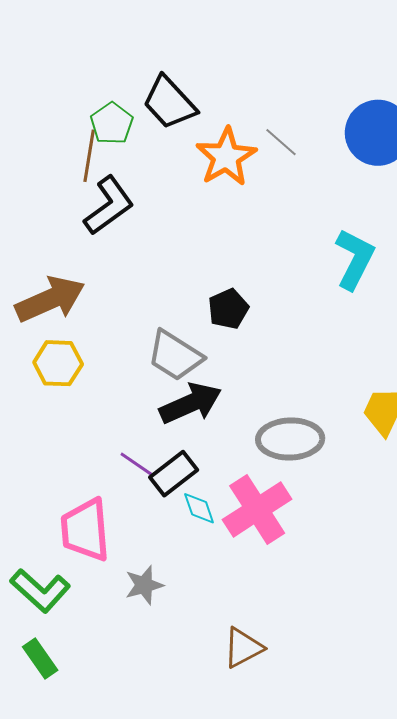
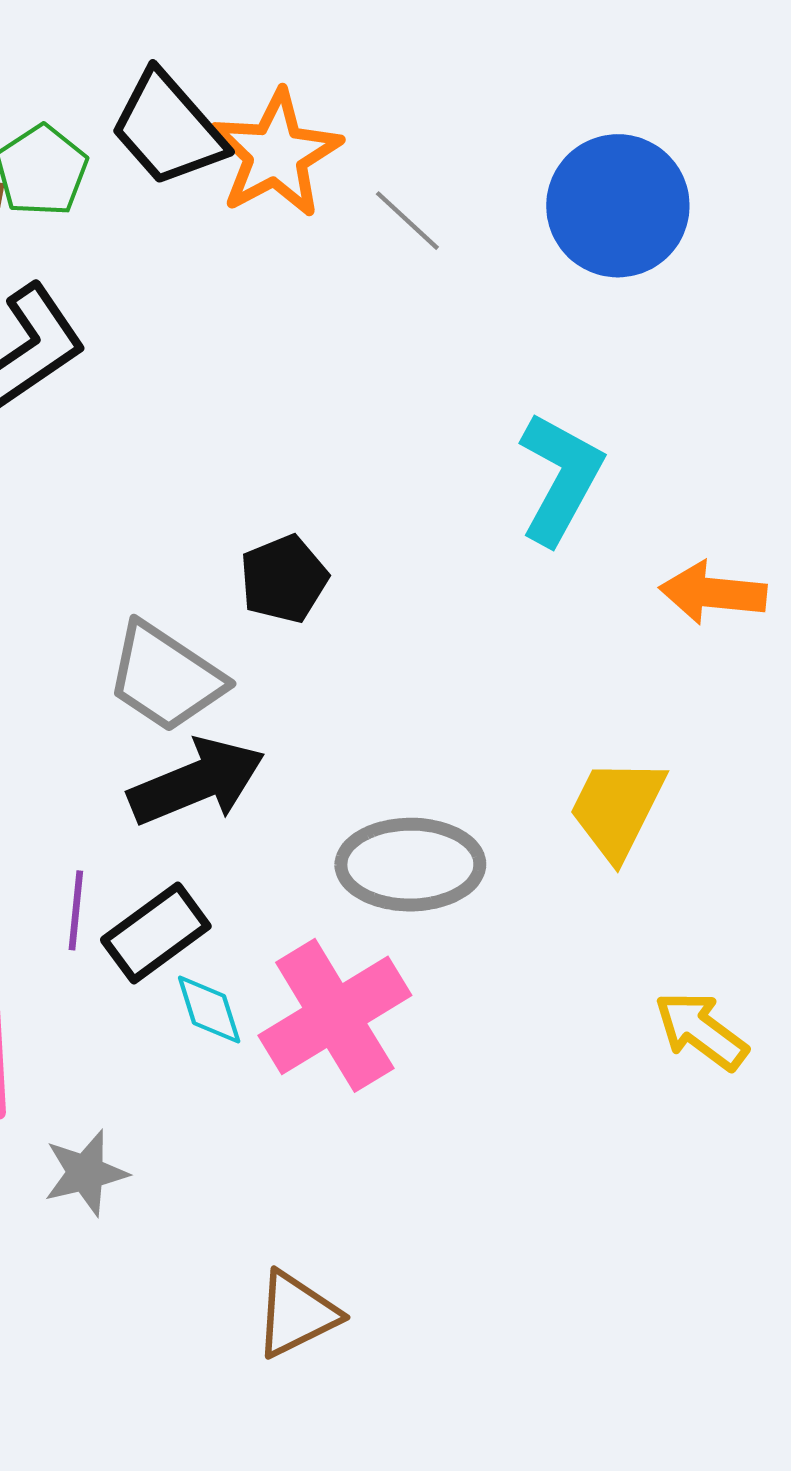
orange star: (226, 157) -> (276, 154), moved
purple line: (136, 464) -> (76, 910), turned 60

